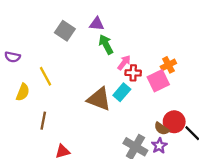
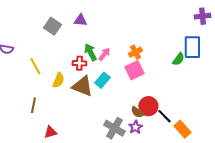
green arrow: (106, 44) -> (90, 52), moved
orange cross: (168, 65) -> (135, 52), moved
red cross: (133, 73) -> (79, 63), moved
yellow semicircle: (23, 92) -> (58, 80), moved

